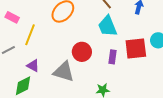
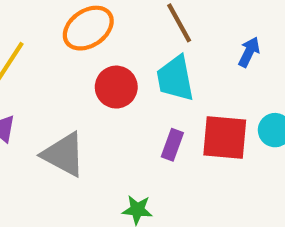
red circle: (82, 52) -> (116, 87), moved

